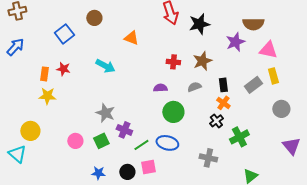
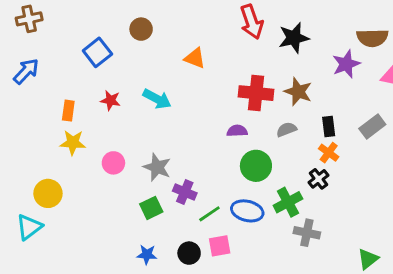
brown star: (202, 61) -> (298, 92), turned -30
red cross: (173, 62) -> (256, 93), size x1.6
red star: (63, 69) -> (111, 100), moved
green cross: (239, 137) -> (288, 202), moved
pink circle: (75, 141) -> (113, 163), moved
cyan triangle: (17, 154) -> (29, 227), turned 42

